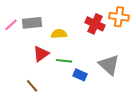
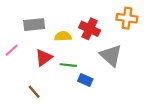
red cross: (95, 24) -> (90, 29), moved
pink line: (11, 25) -> (12, 50), moved
gray triangle: (109, 65) -> (111, 55), moved

